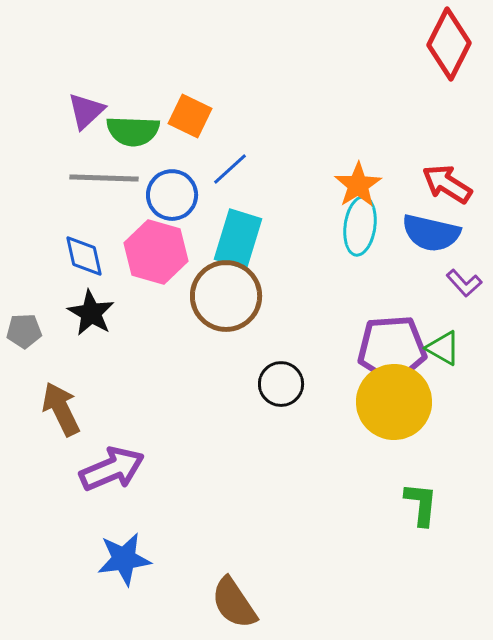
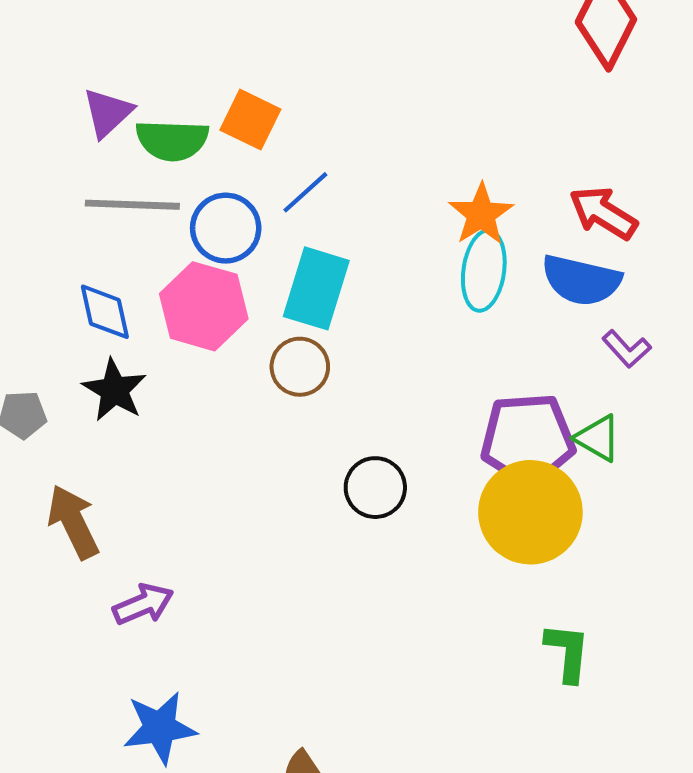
brown circle: (226, 296) -> (300, 367), size x0.6
purple arrow: (112, 469) -> (143, 604), size x0.7

